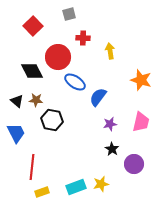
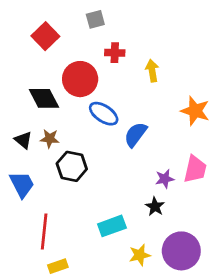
purple star: (110, 124) -> (165, 179), moved
purple circle: (134, 164) -> (181, 251), moved, size x1.4
cyan rectangle: (76, 187) -> (112, 226), moved

